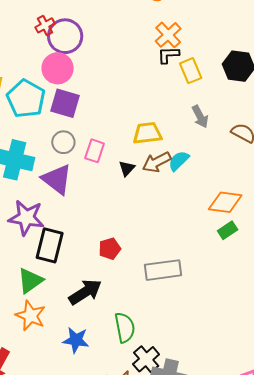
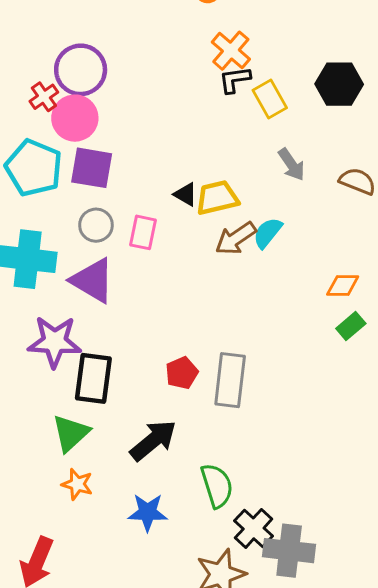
red cross: (45, 25) -> (44, 97), moved
black triangle: (127, 168) -> (186, 194), moved, turned -36
orange diamond: (225, 202) -> (343, 286), size x0.7
gray rectangle: (163, 270) -> (230, 380), moved, turned -69
orange star: (31, 316) -> (77, 484), size x0.7

